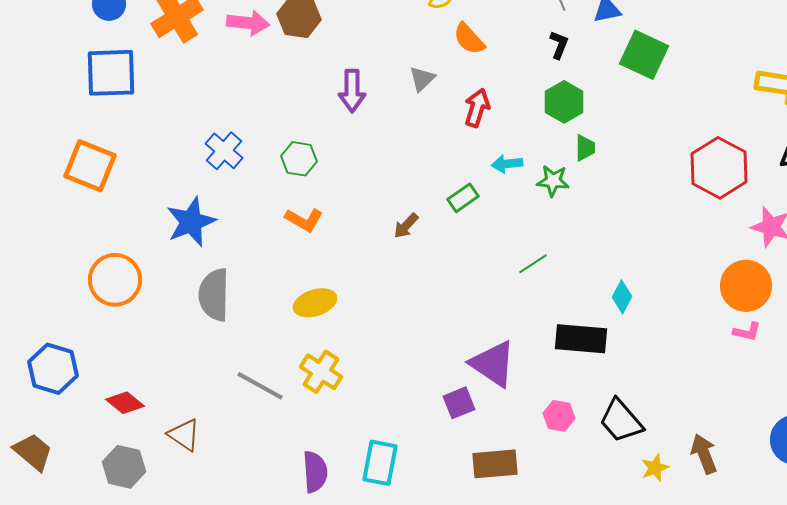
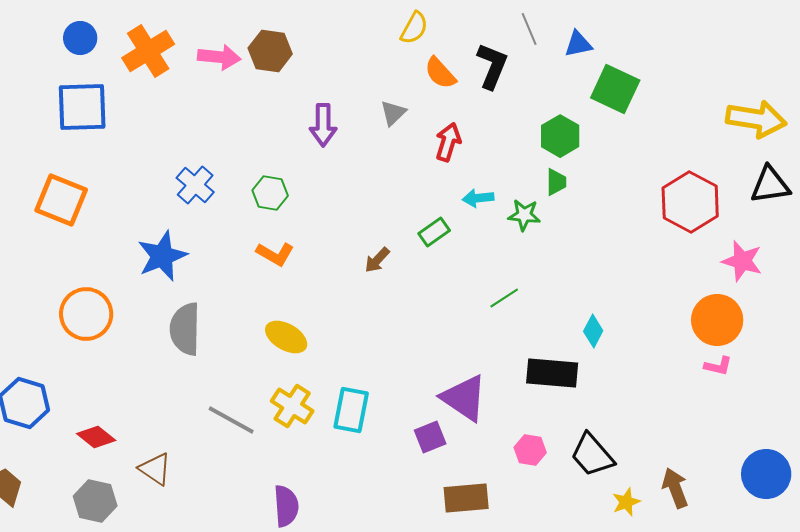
black L-shape: (559, 45) -> (492, 66), moved, size x1.6
green hexagon: (564, 102) -> (560, 136), moved
yellow ellipse: (315, 303) -> (286, 337), turned 48
cyan rectangle: (380, 463) -> (351, 410), moved

